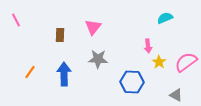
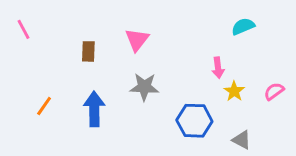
pink semicircle: (186, 62) -> (274, 91), size x0.6
gray triangle: (176, 95) -> (242, 140), moved

